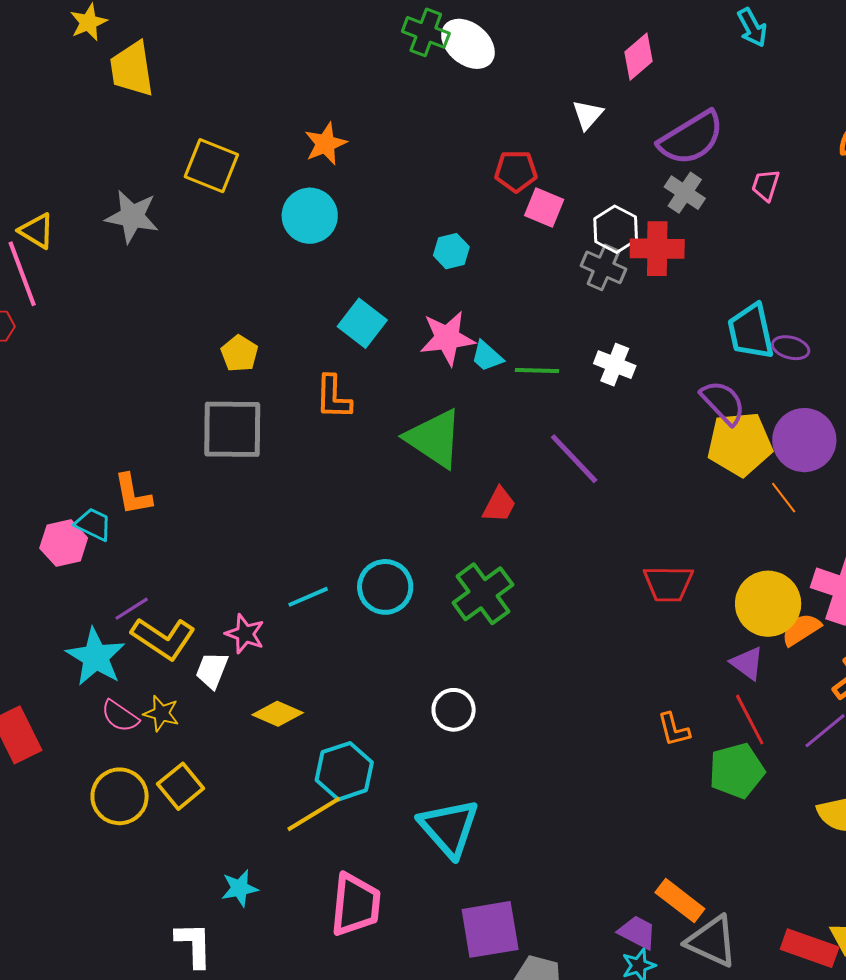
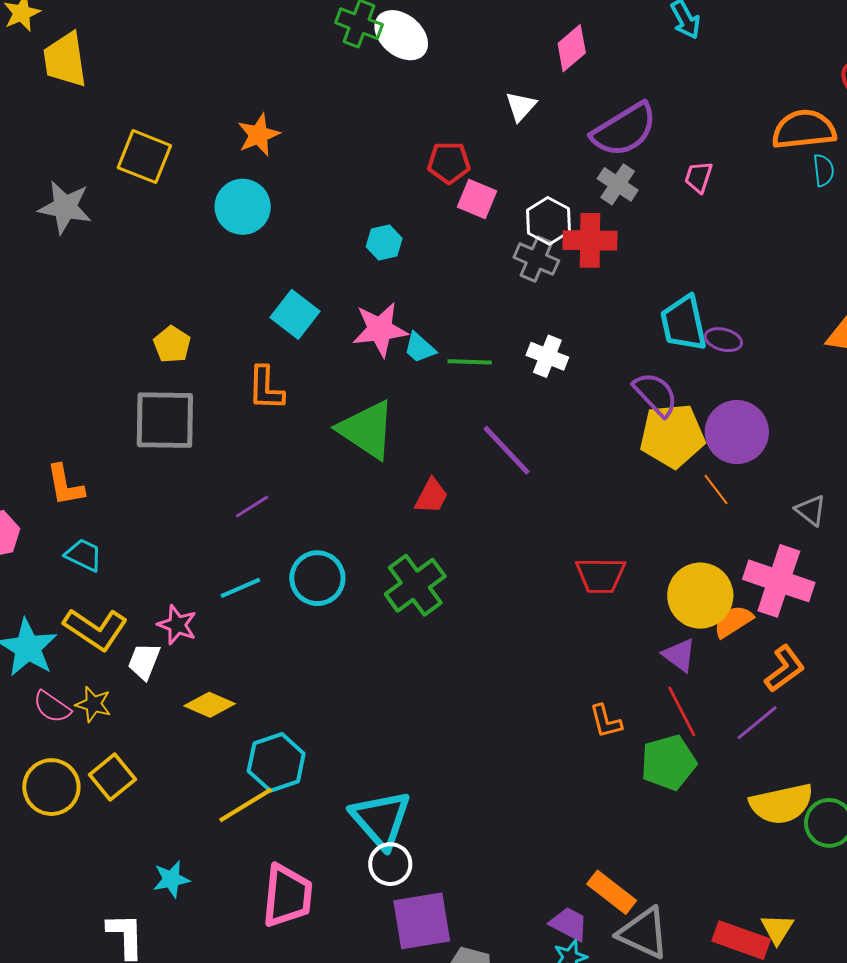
cyan trapezoid: (93, 524) -> (84, 555), moved
purple line: (132, 609) -> (252, 507), moved
white circle: (454, 710) -> (390, 864), moved

